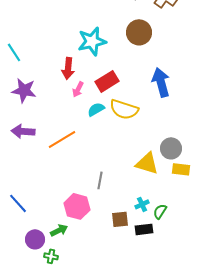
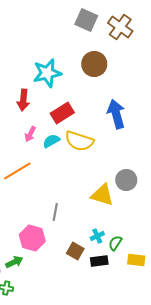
pink arrow: (78, 89) -> (30, 134), moved
yellow rectangle: (181, 169) -> (136, 260), moved
brown square: (120, 219) -> (75, 251), turned 36

